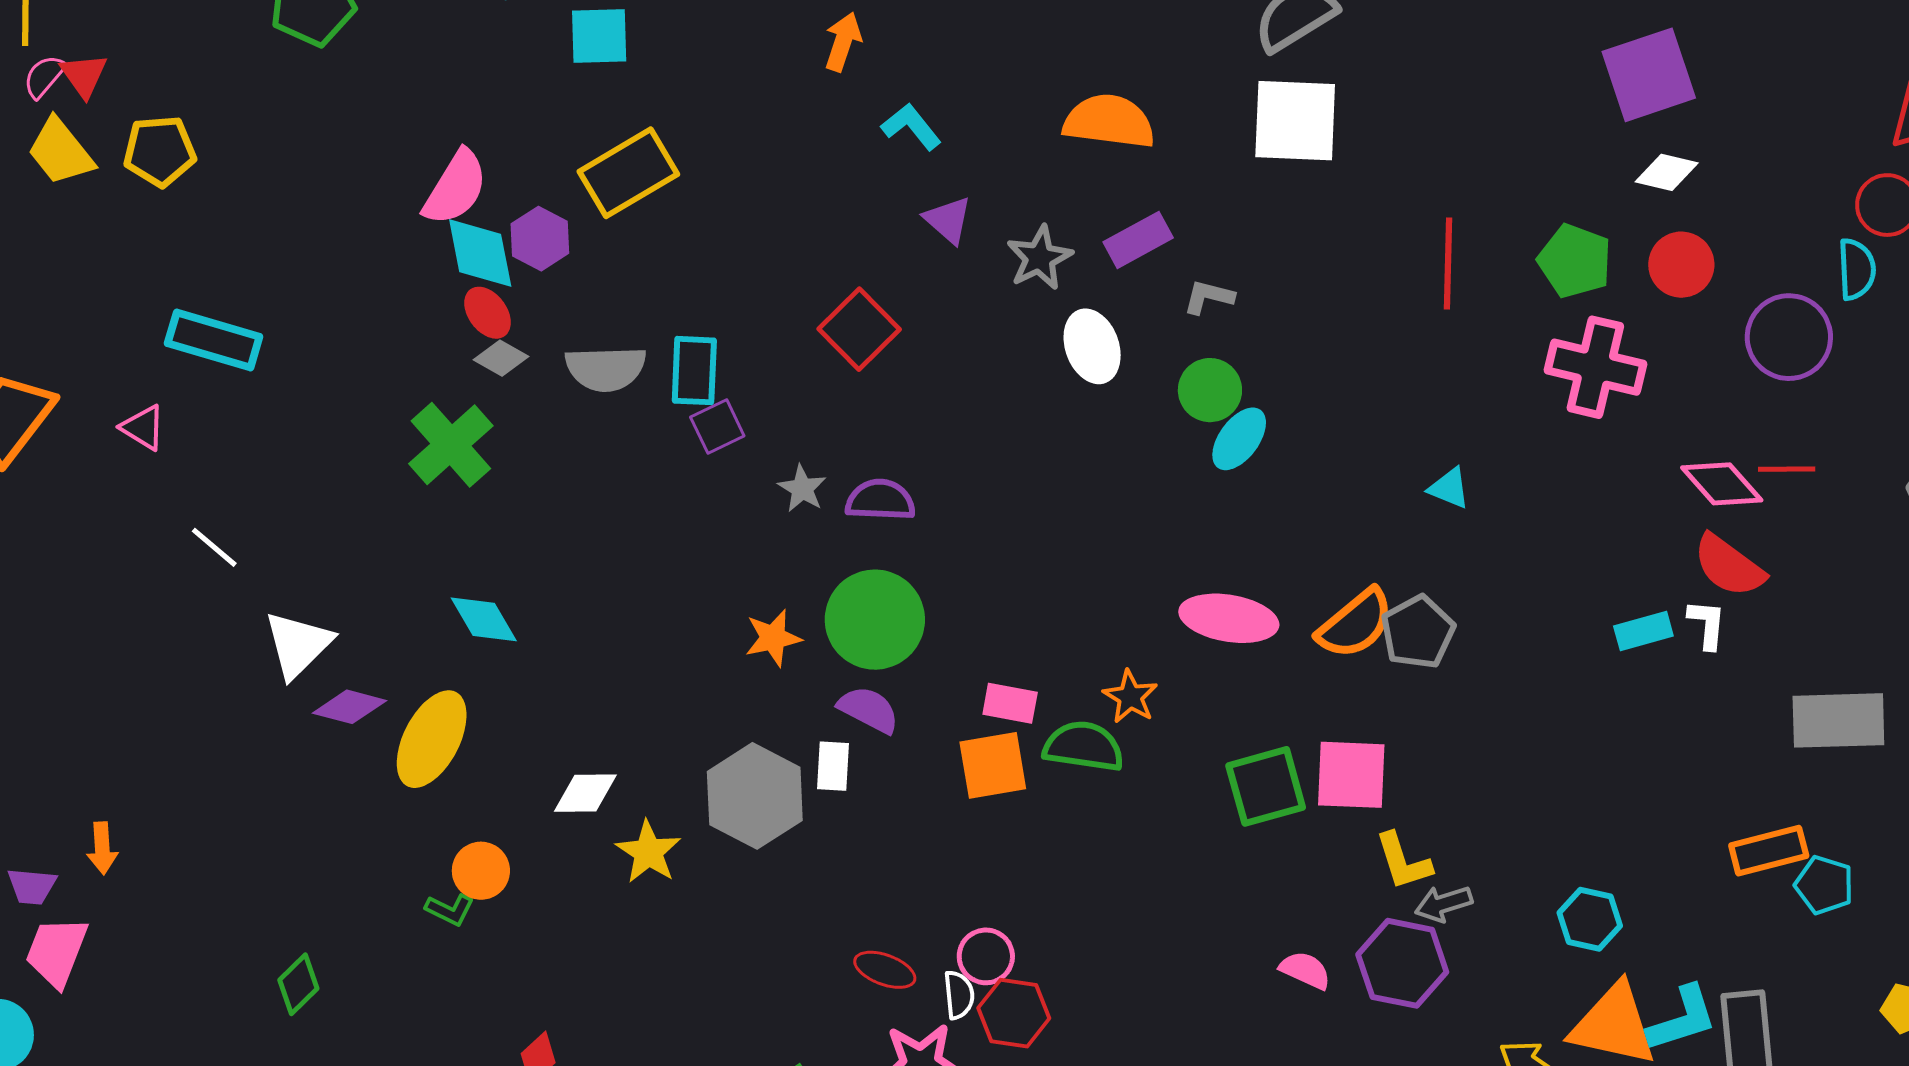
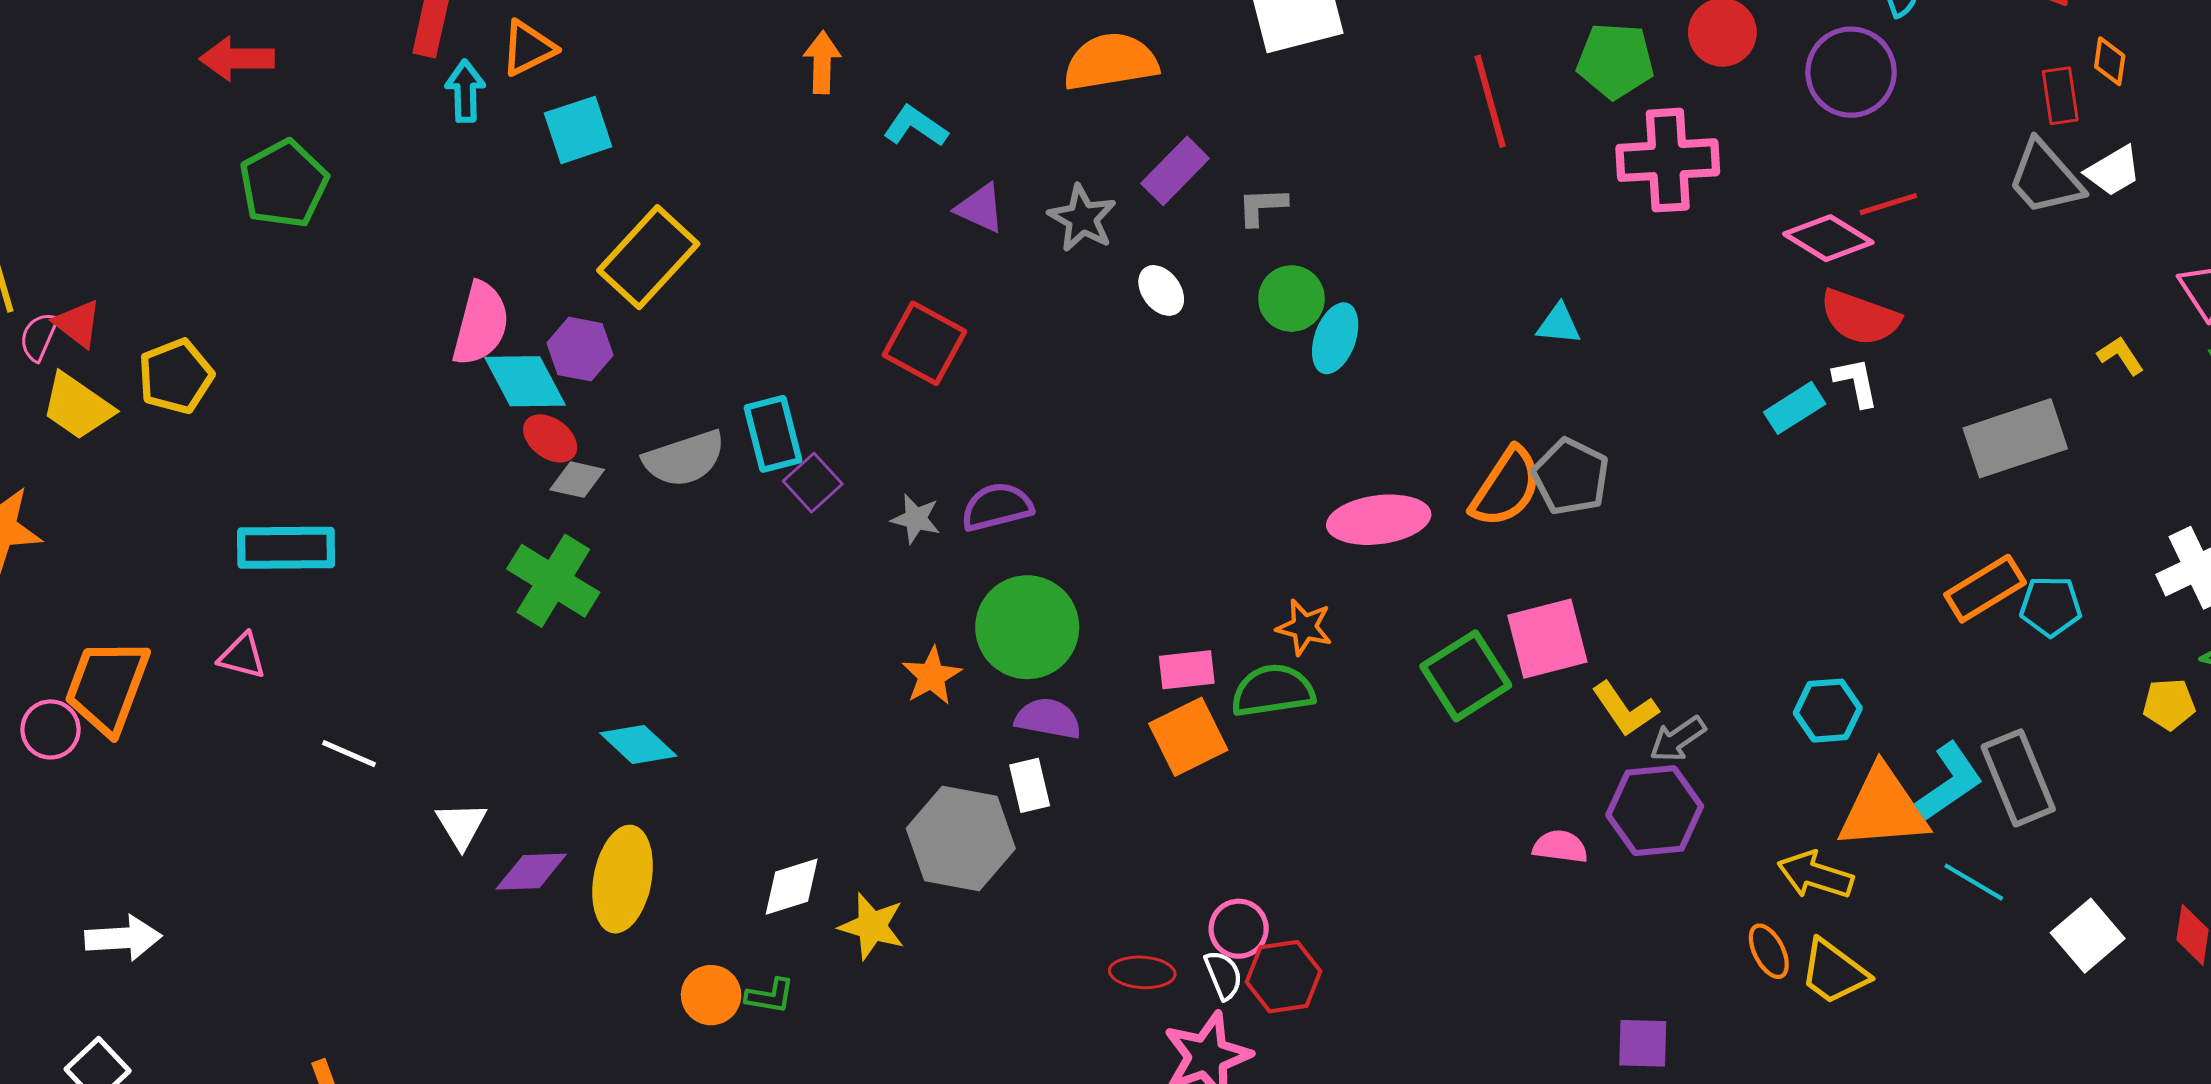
white ellipse: (1092, 346) -> (1161, 290), size x0.7
white triangle: (298, 645) -> (461, 825), size x0.7
green L-shape: (450, 910) -> (770, 996), moved

